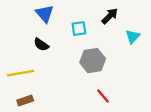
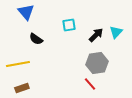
blue triangle: (45, 14) -> (26, 12), moved
black arrow: (110, 16) -> (96, 35), moved
gray hexagon: (93, 61) -> (97, 63), moved

